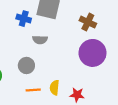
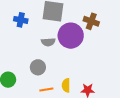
blue cross: (24, 19) -> (21, 20), moved
purple circle: (92, 53) -> (71, 36), moved

